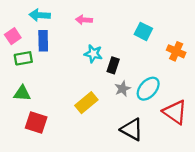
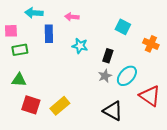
pink square: (13, 36) -> (11, 31), turned 32
blue rectangle: (43, 41) -> (49, 34), moved
black rectangle: (113, 65) -> (108, 56), moved
yellow rectangle: (86, 103) -> (60, 106), moved

